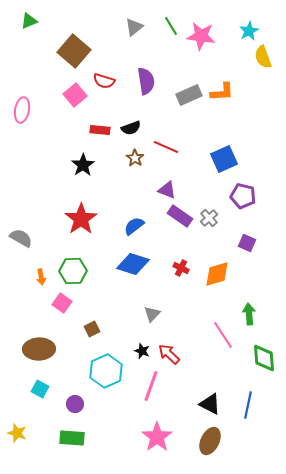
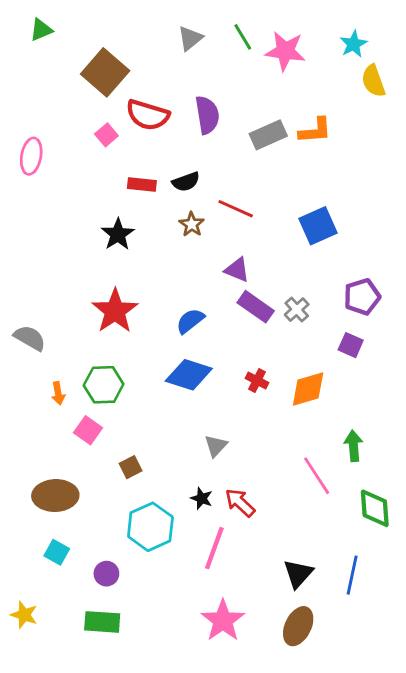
red semicircle: (104, 81) -> (148, 115), size x1.4
pink square: (75, 95) -> (106, 135), size x0.7
purple pentagon: (243, 196) -> (362, 297), moved, turned -30
black triangle: (210, 404) -> (298, 574), turned 45

